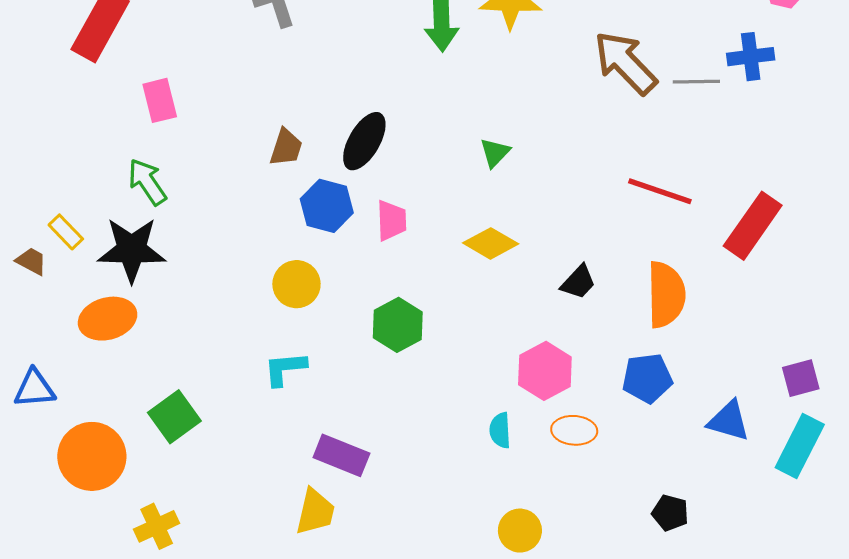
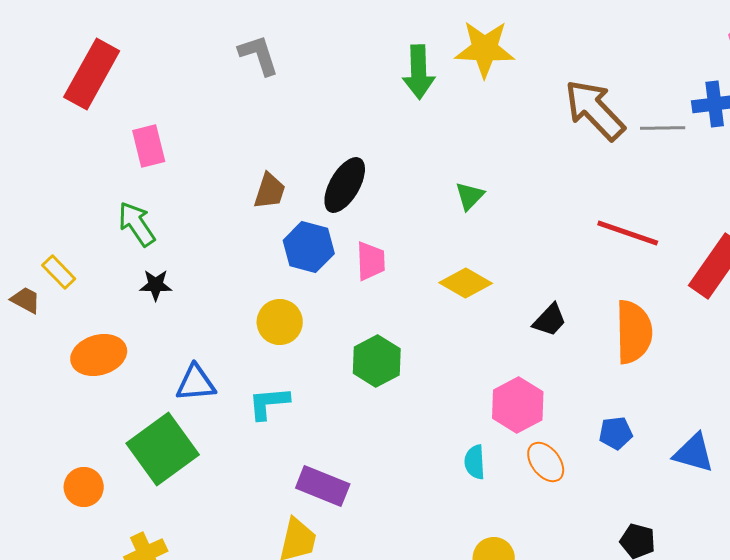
black star: (132, 250) -> (156, 285), moved, size x0.5
blue pentagon: (647, 378) -> (616, 433), moved, size x0.7
blue triangle: (34, 389) -> (196, 383), moved
green square: (174, 417) -> (163, 449), size x1.4
orange ellipse: (574, 430) -> (546, 462), turned 48
orange circle: (92, 456) -> (84, 487), size x0.6

